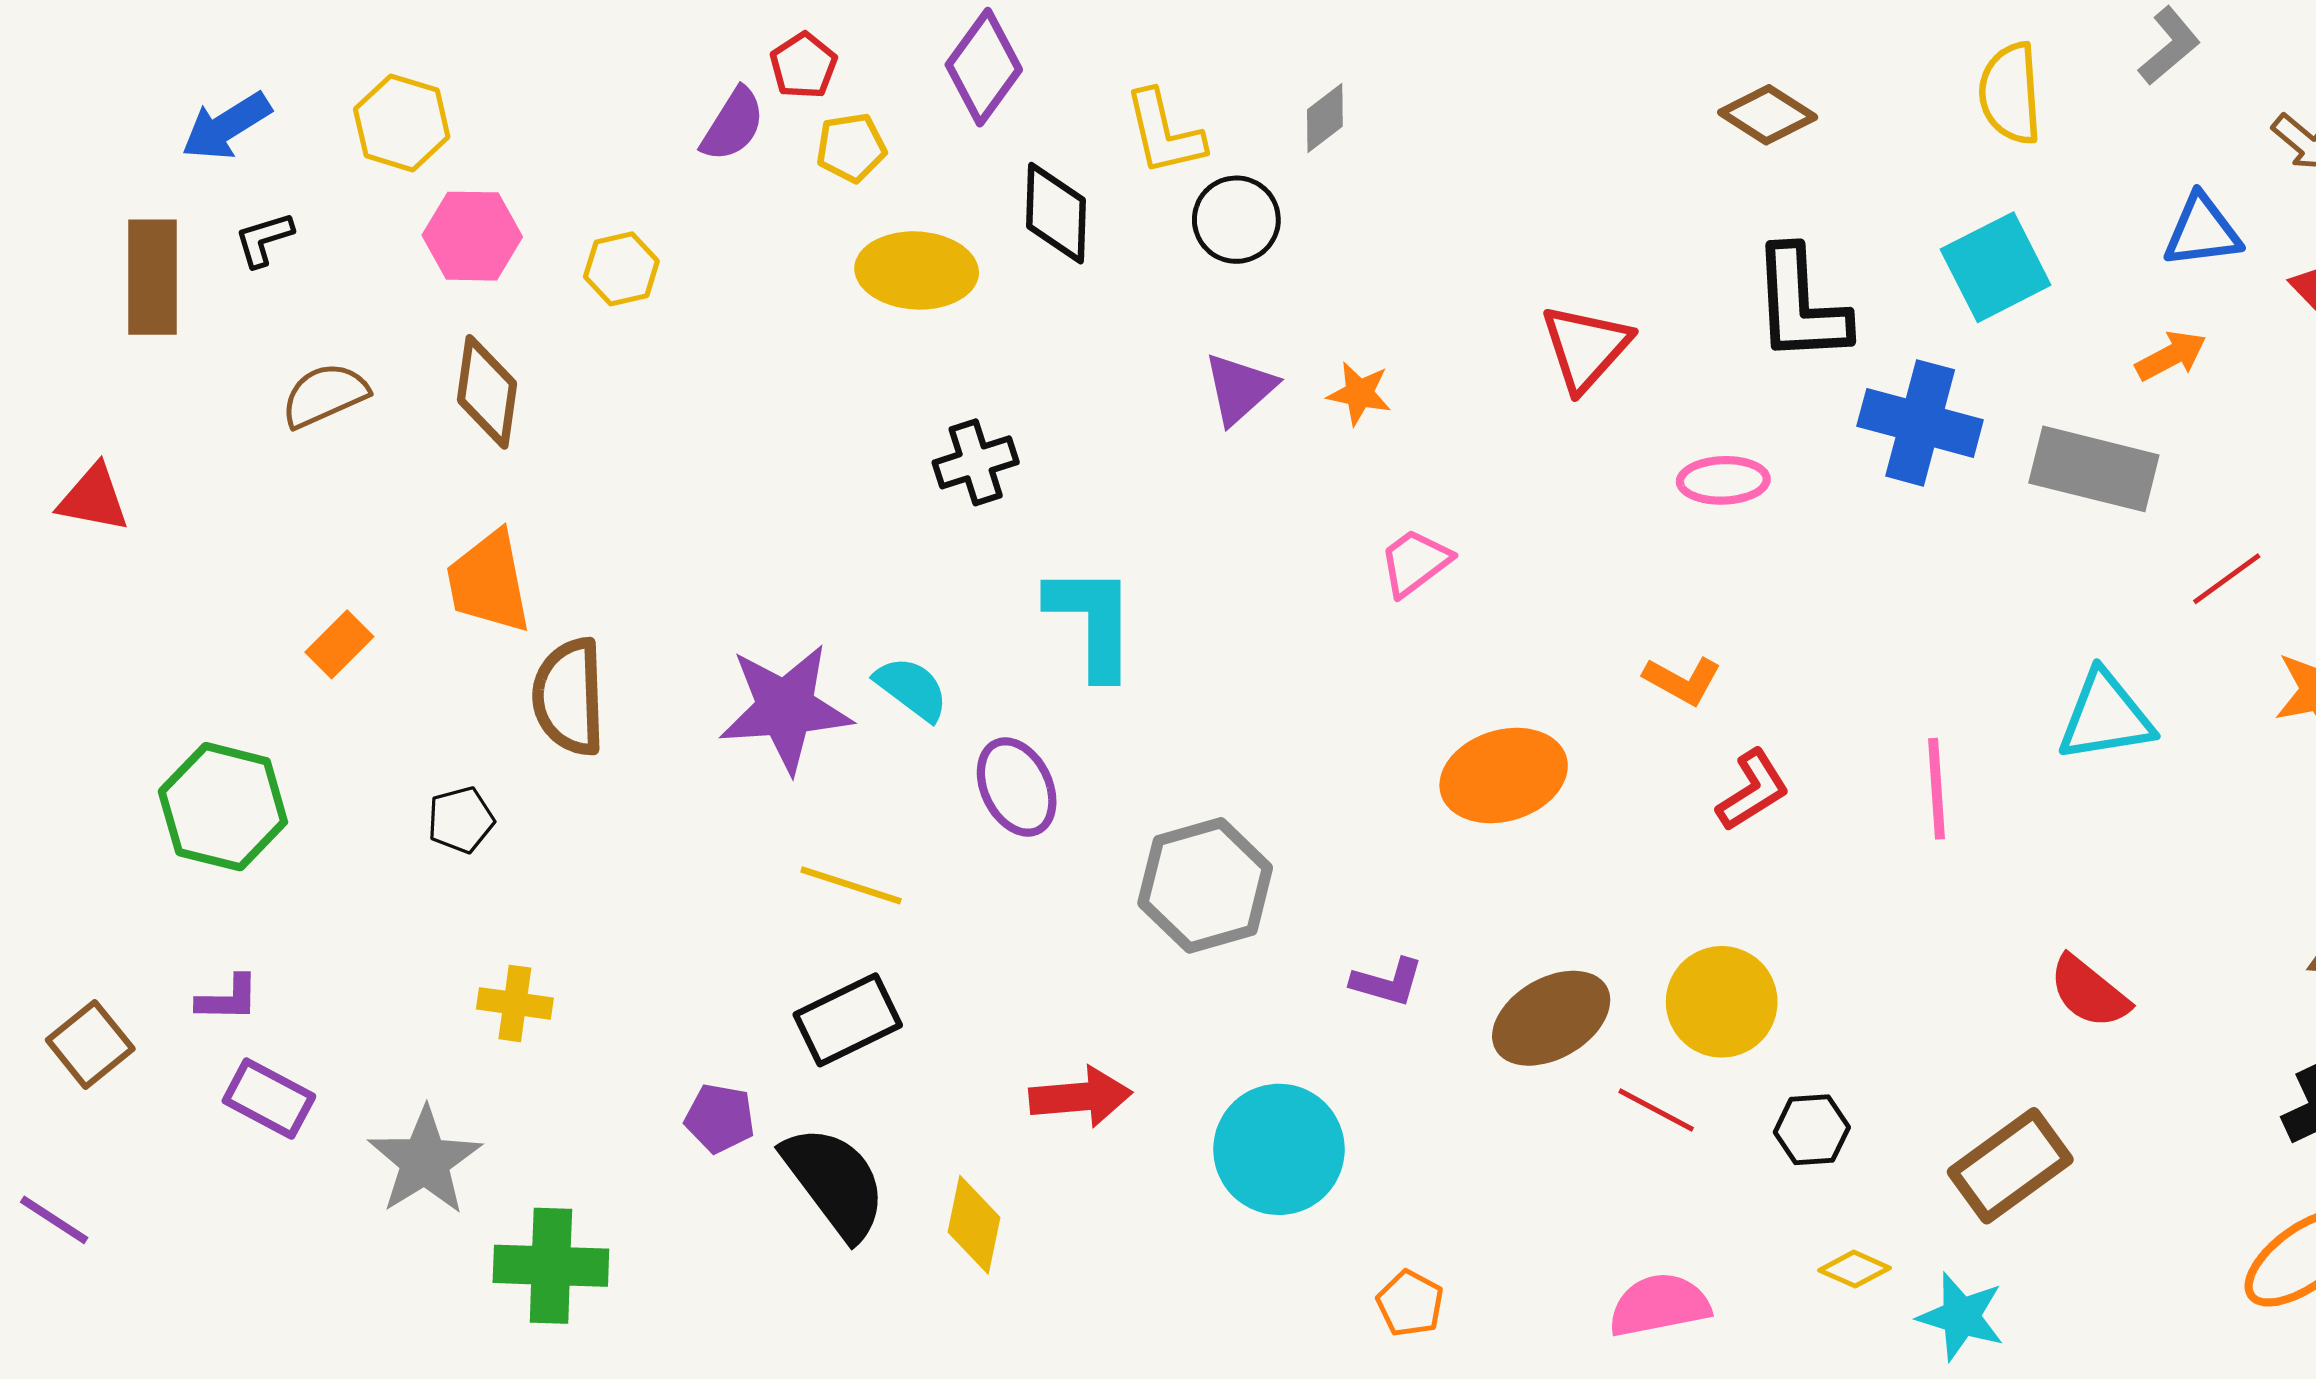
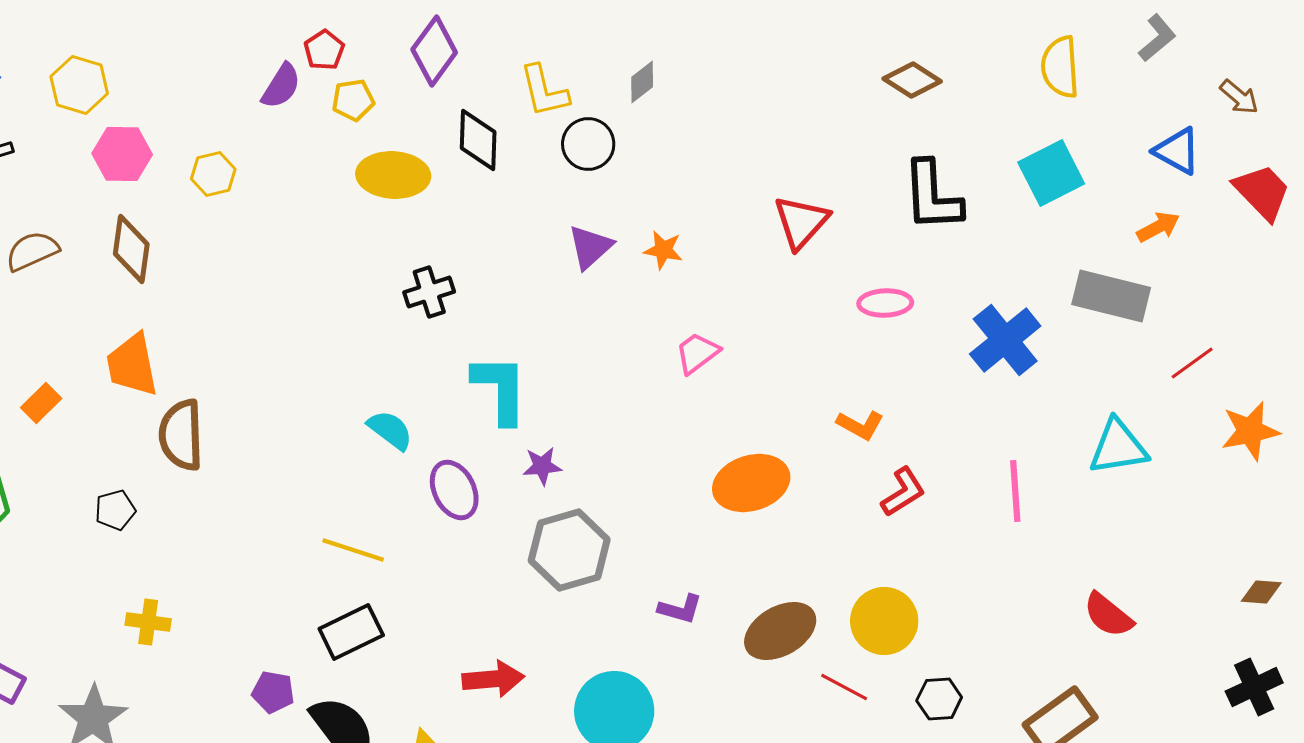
blue triangle: (2202, 231) -> (1177, 151), turned 36
blue cross: (1920, 423) -> (1005, 340), moved, turned 36
purple star: (785, 708) -> (542, 466), moved, size x0.5

